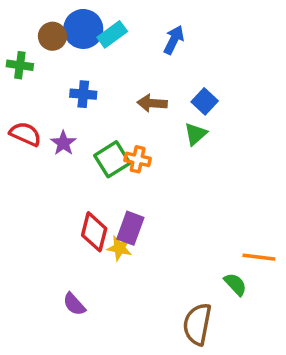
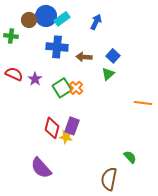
blue cross: (83, 94) -> (57, 47), moved, size x1.5
orange cross: (138, 159) -> (76, 88), turned 32
orange line: (259, 257) -> (143, 103), moved
purple semicircle: (74, 304) -> (41, 168), size x1.6

